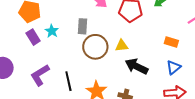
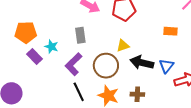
brown circle: (95, 47) -> (106, 66), moved
blue triangle: (174, 67) -> (166, 66), moved
purple L-shape: (40, 75) -> (74, 64), moved

